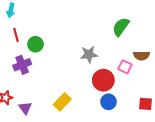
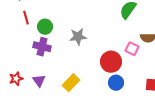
gray star: (89, 55) -> (78, 37), moved
purple cross: (22, 65) -> (42, 47), moved, turned 36
purple triangle: (25, 108) -> (39, 81), moved

